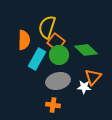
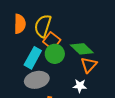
orange semicircle: (24, 40) -> (20, 24), moved
orange triangle: (93, 77) -> (89, 65), moved
gray ellipse: (58, 81) -> (37, 80), moved

